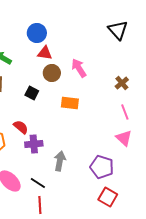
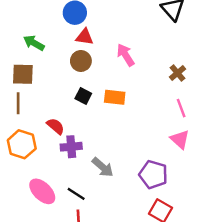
brown circle: (52, 73) -> (81, 61), moved
black square: (32, 93) -> (83, 96), moved
gray arrow: (60, 161) -> (103, 167), turned 120

